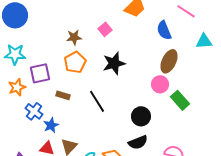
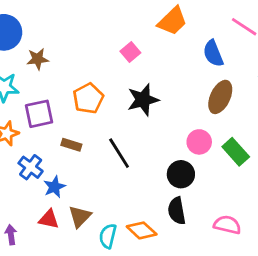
brown star: (74, 37) -> (38, 59), moved
pink circle: (160, 84) -> (199, 142), moved
black semicircle: (138, 142) -> (177, 211), turned 102

